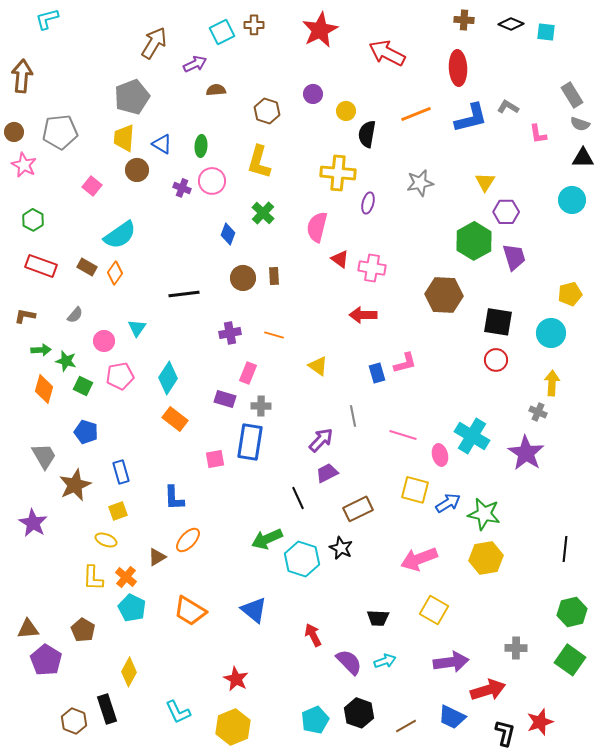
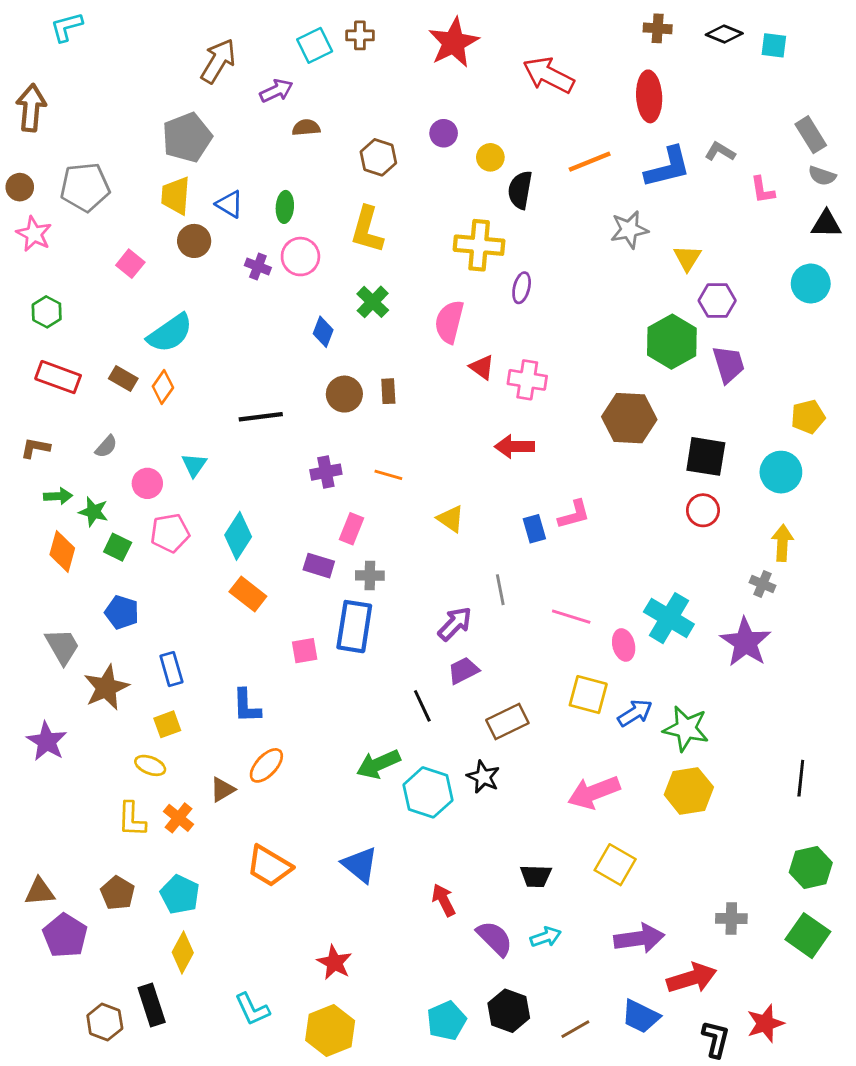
gray star: (420, 183) -> (629, 230), moved
cyan pentagon: (132, 608) -> (180, 894), moved

